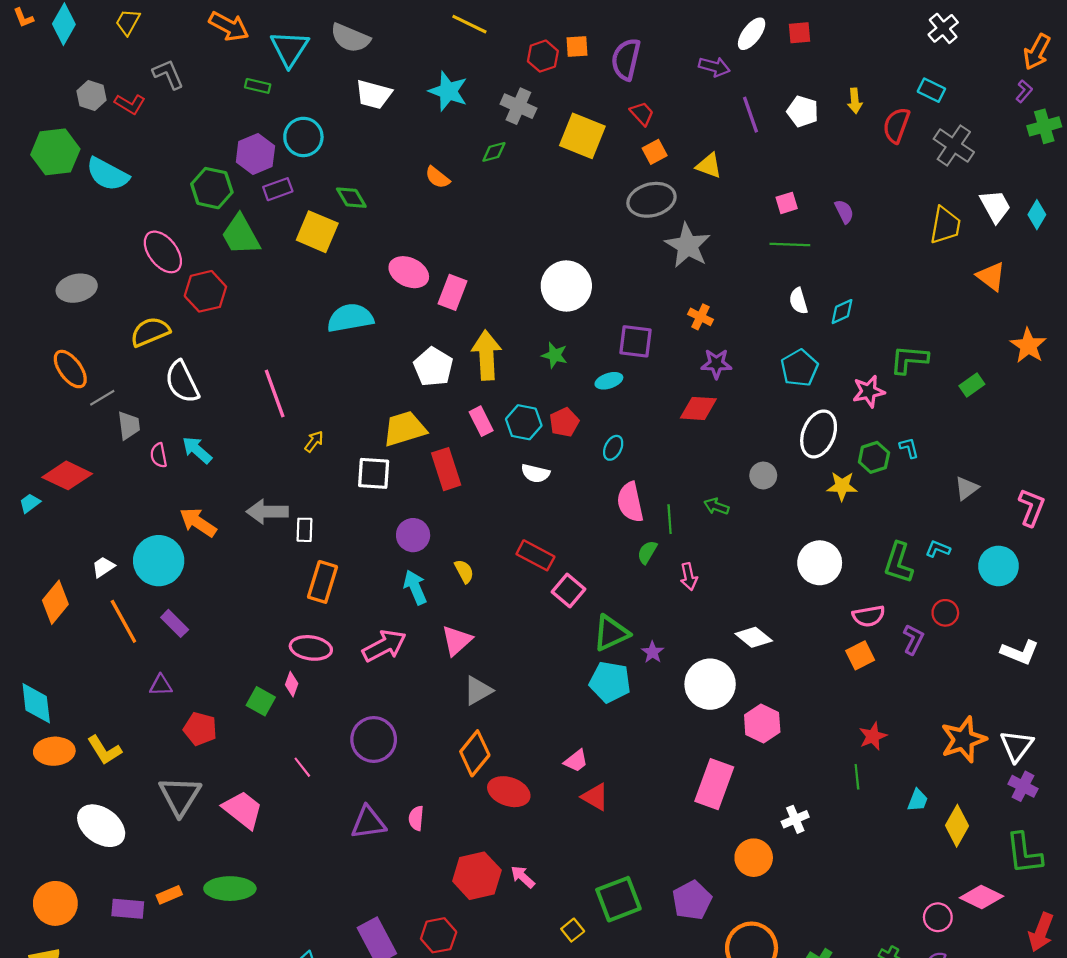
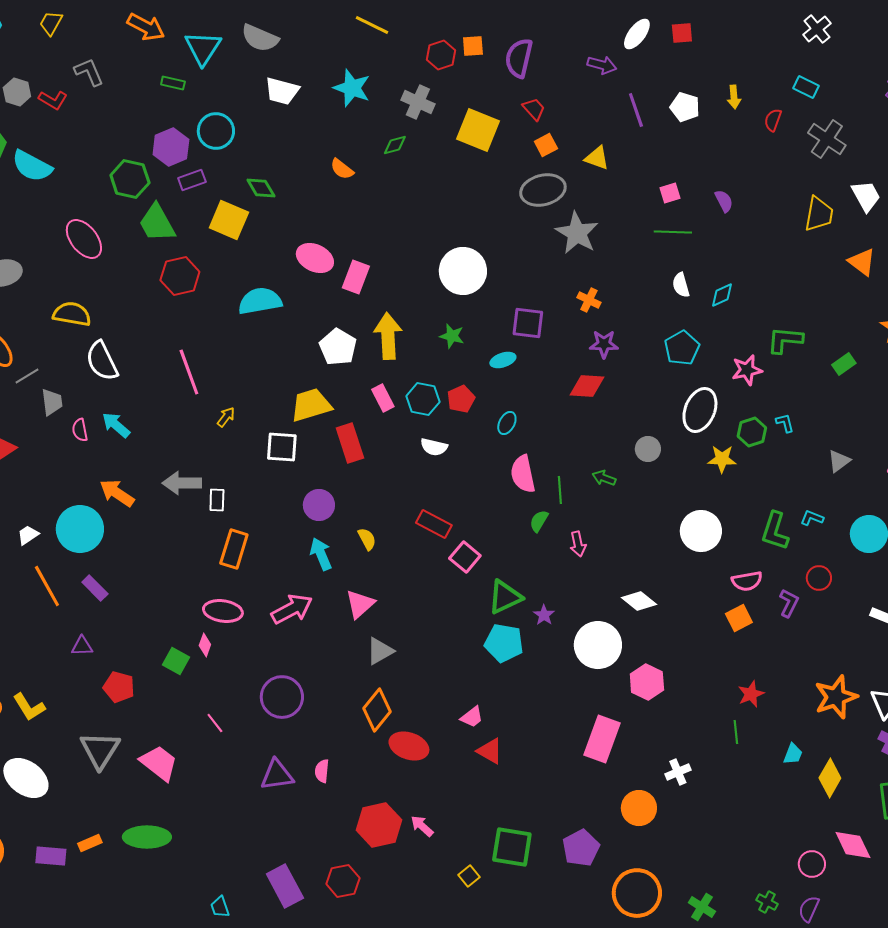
red semicircle: (896, 125) -> (773, 120), size x0.7
red hexagon: (205, 291) -> (180, 276), moved
yellow semicircle: (150, 332) -> (72, 314), turned 33
pink diamond: (981, 897) -> (853, 845), turned 39
green square: (618, 899) -> (512, 847), turned 30

